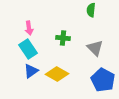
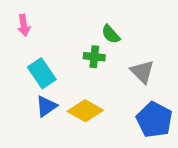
green semicircle: (91, 10) -> (111, 34), moved, turned -48
pink arrow: (29, 28) -> (24, 25), moved

